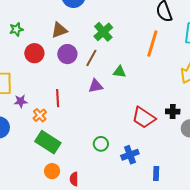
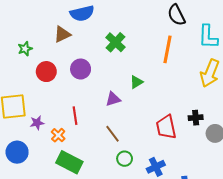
brown triangle: (59, 30) -> (62, 34), moved
brown line: (91, 58) -> (112, 134), moved, turned -60
green triangle: (120, 72) -> (136, 82), turned -32
red trapezoid: (144, 118) -> (166, 127), turned 50

